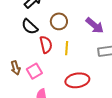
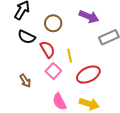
yellow line: (67, 48) -> (70, 56), moved
pink square: (34, 71) -> (53, 71), moved

